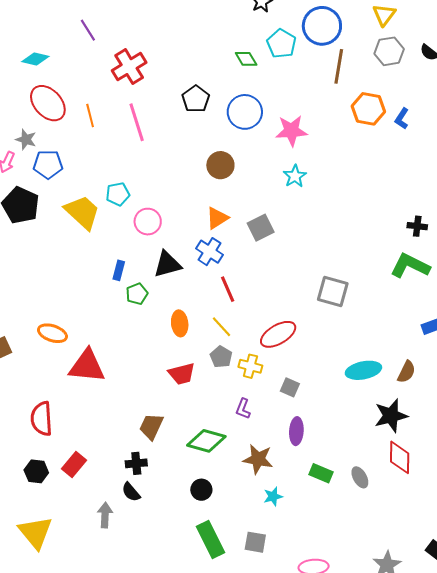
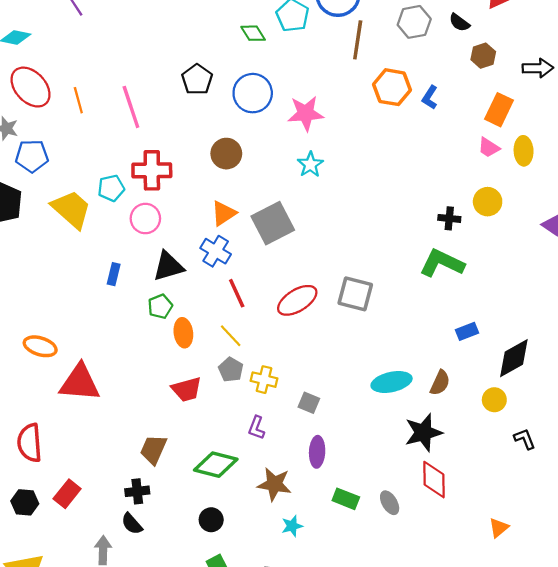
red cross: (129, 67) -> (152, 170), moved, turned 32
gray square: (261, 228) -> (273, 223), size x1.4
green pentagon: (137, 294) -> (160, 306), moved
red ellipse: (278, 334) -> (297, 300), moved

